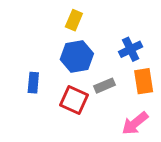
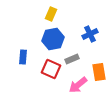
orange rectangle: (144, 81) -> (99, 72), moved
pink arrow: (135, 123) -> (78, 85), moved

